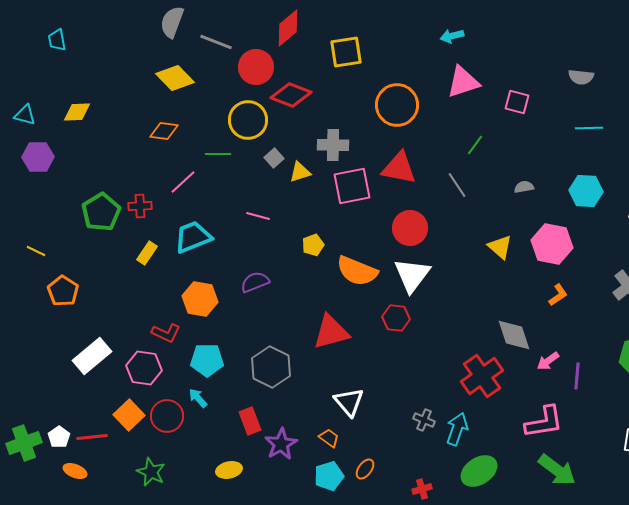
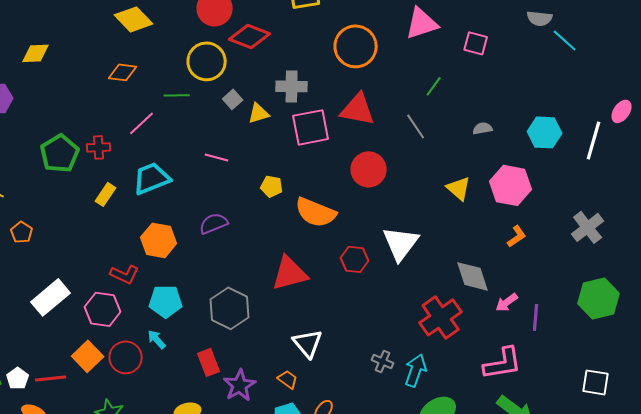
cyan line: (589, 128) -> (565, 40), moved, turned 44
yellow pentagon: (313, 245) -> (272, 186), turned 30
white triangle: (412, 275) -> (401, 243), moved
orange pentagon: (63, 291) -> (22, 232), size x0.7

